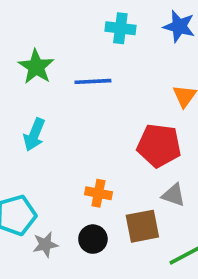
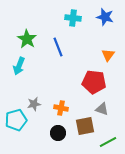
blue line: (93, 81) -> (58, 47), turned 72
cyan arrow: (34, 135) -> (19, 66), moved
gray star: (45, 245) -> (34, 104), moved

